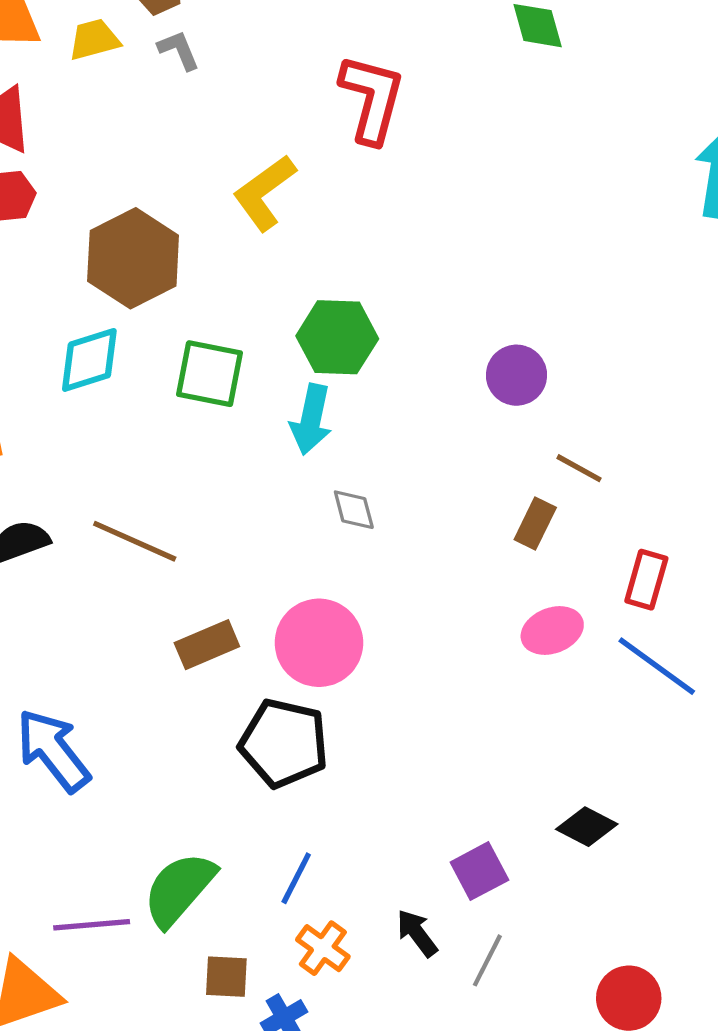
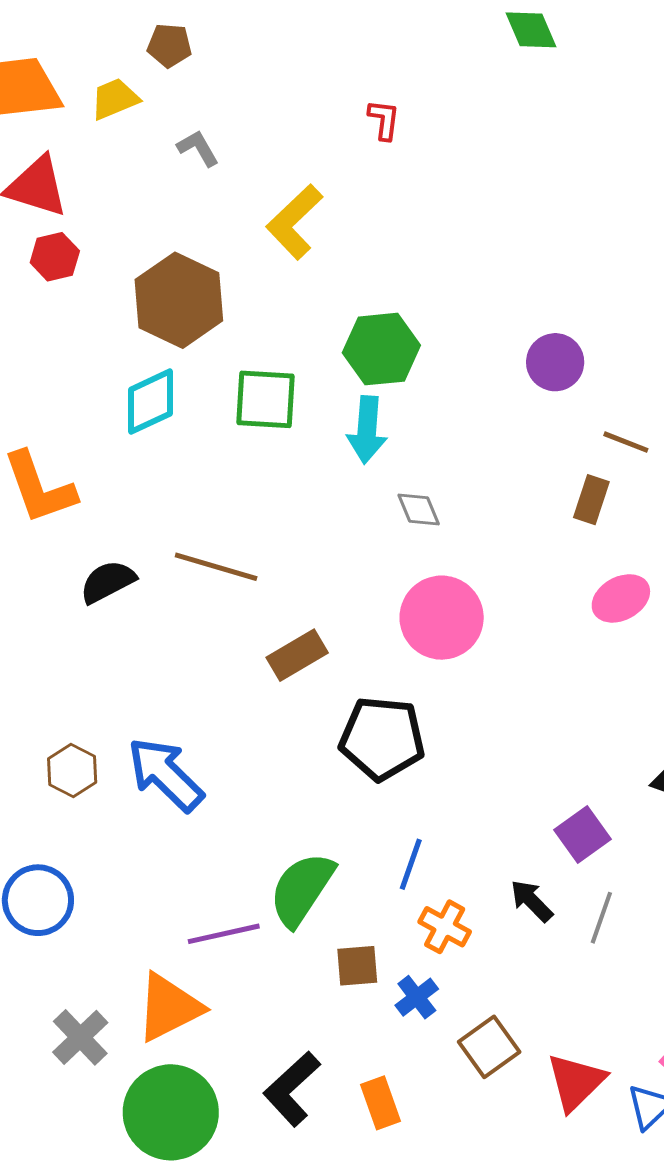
gray L-shape: (179, 50) -> (198, 148), moved
red L-shape: (372, 99) -> (384, 120), size x0.5
pink circle: (319, 643) -> (442, 618), moved

